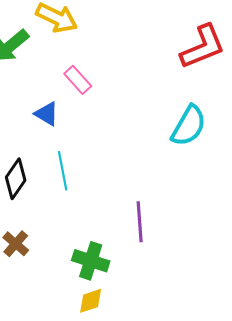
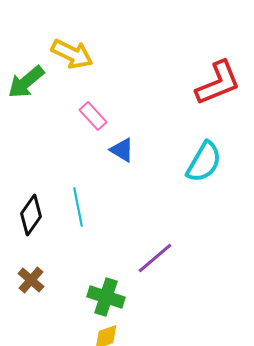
blue triangle: (47, 114) -> (122, 150), moved
purple line: (140, 222) -> (155, 258), turned 54

